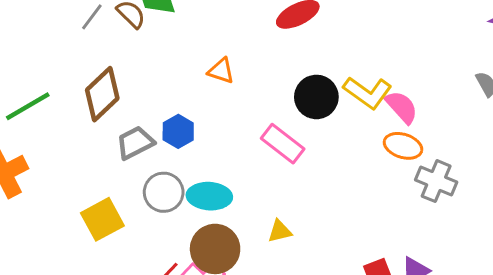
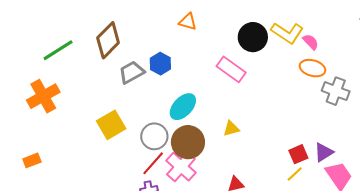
pink semicircle: (402, 107) -> (311, 42), size x0.7
gray circle: (164, 192) -> (154, 136), moved
cyan ellipse: (209, 196) -> (183, 107), turned -48

